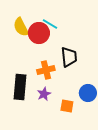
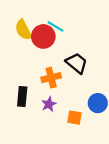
black trapezoid: (69, 57) -> (77, 63), turned -45
black rectangle: (20, 87) -> (22, 96), size x0.7

